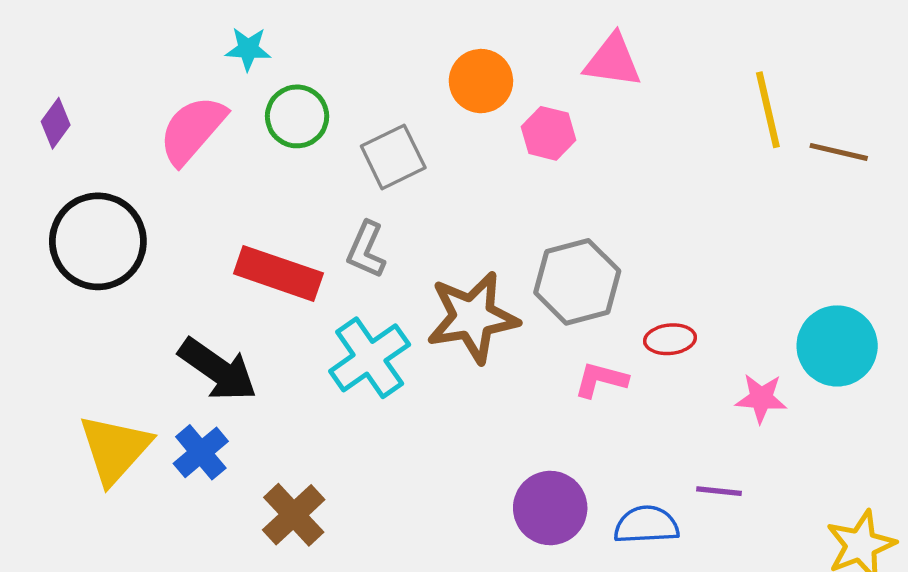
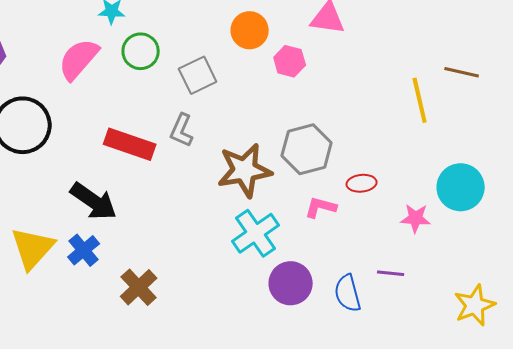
yellow line: (768, 110) -> (420, 100), moved
cyan cross: (370, 358) -> (256, 233), moved
blue semicircle: (646, 525) -> (348, 293), turned -102

